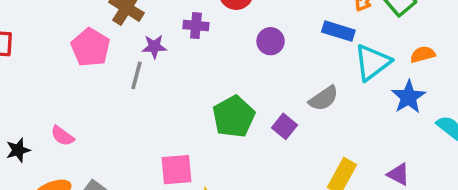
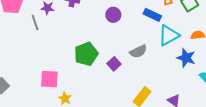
gray line: (137, 75) -> (35, 23), turned -42
blue star: (408, 97) -> (186, 58), turned -30

